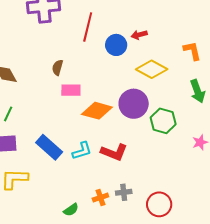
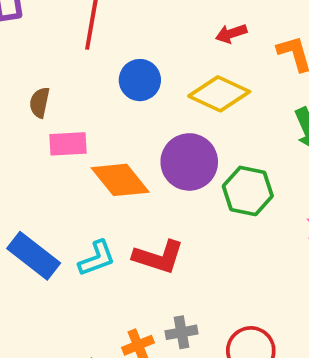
red arrow: (139, 35) -> (231, 34), moved
blue circle: (116, 45) -> (140, 80), moved
orange diamond: (97, 111) -> (120, 180), turned 40

